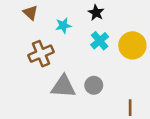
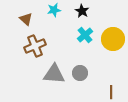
brown triangle: (30, 13) -> (26, 19), moved
cyan star: (63, 26) -> (54, 10), moved

